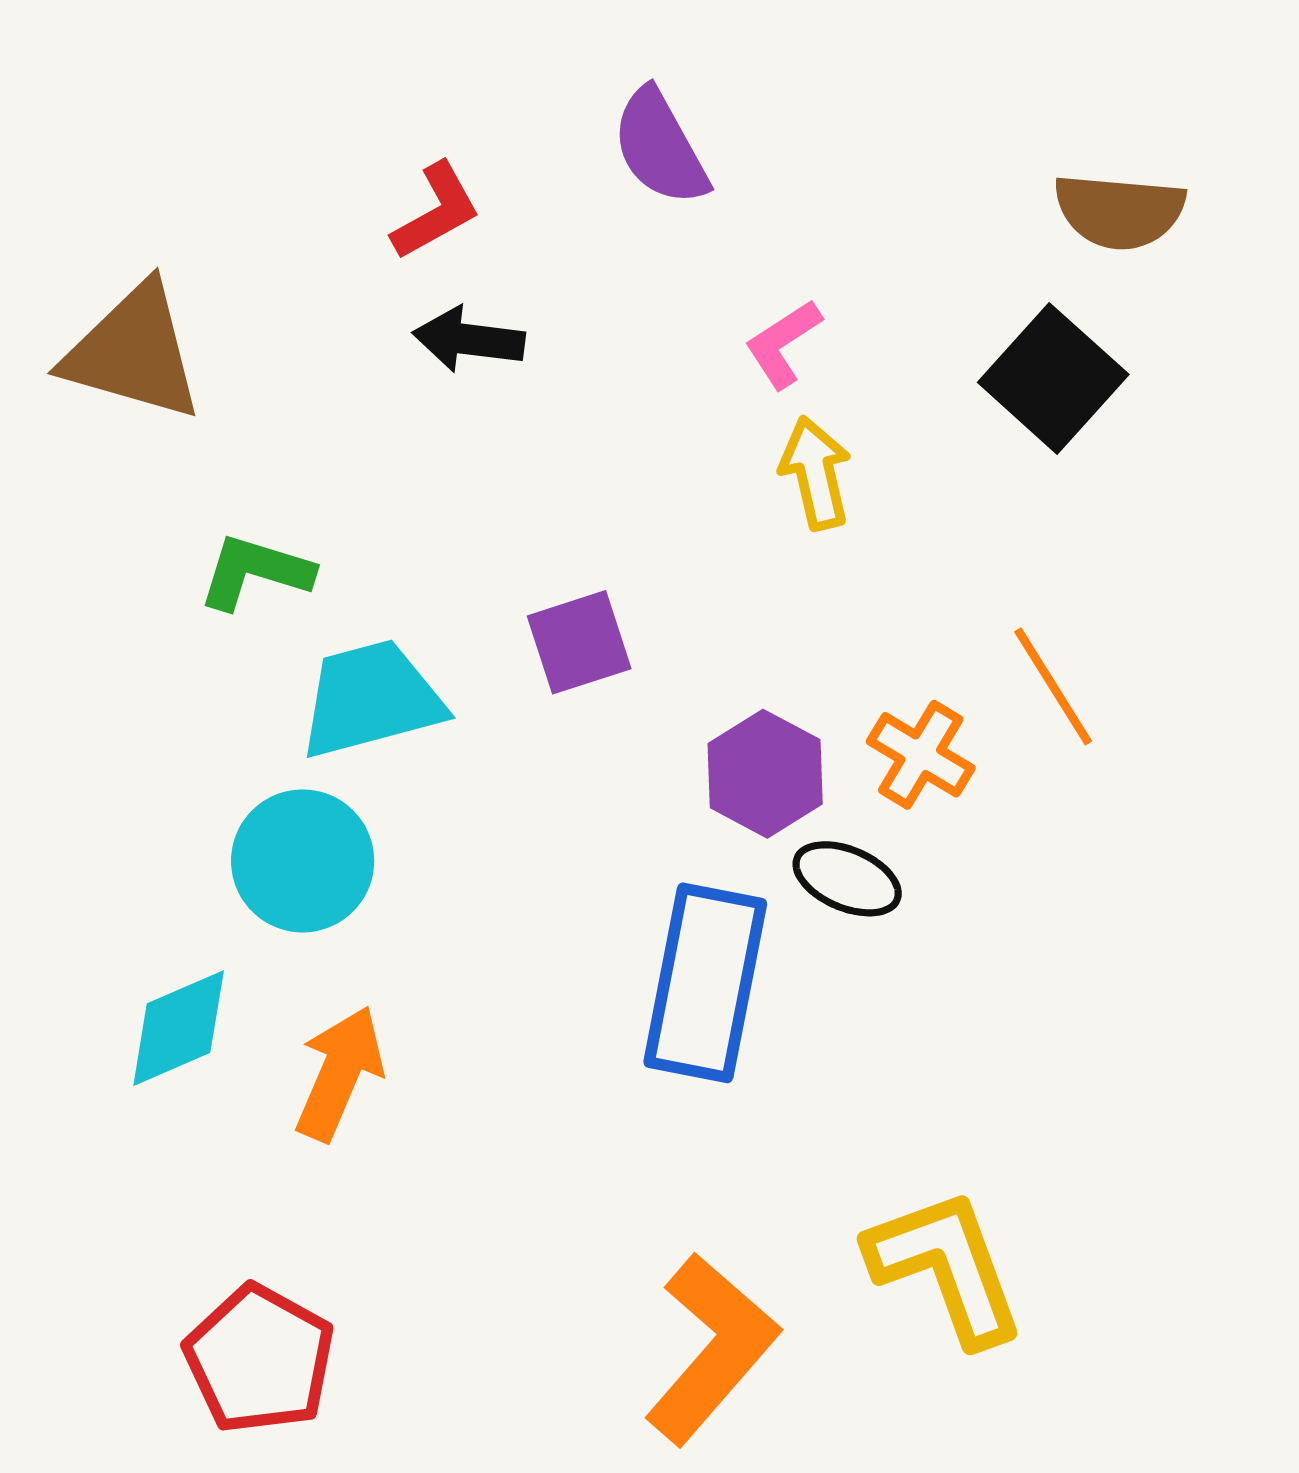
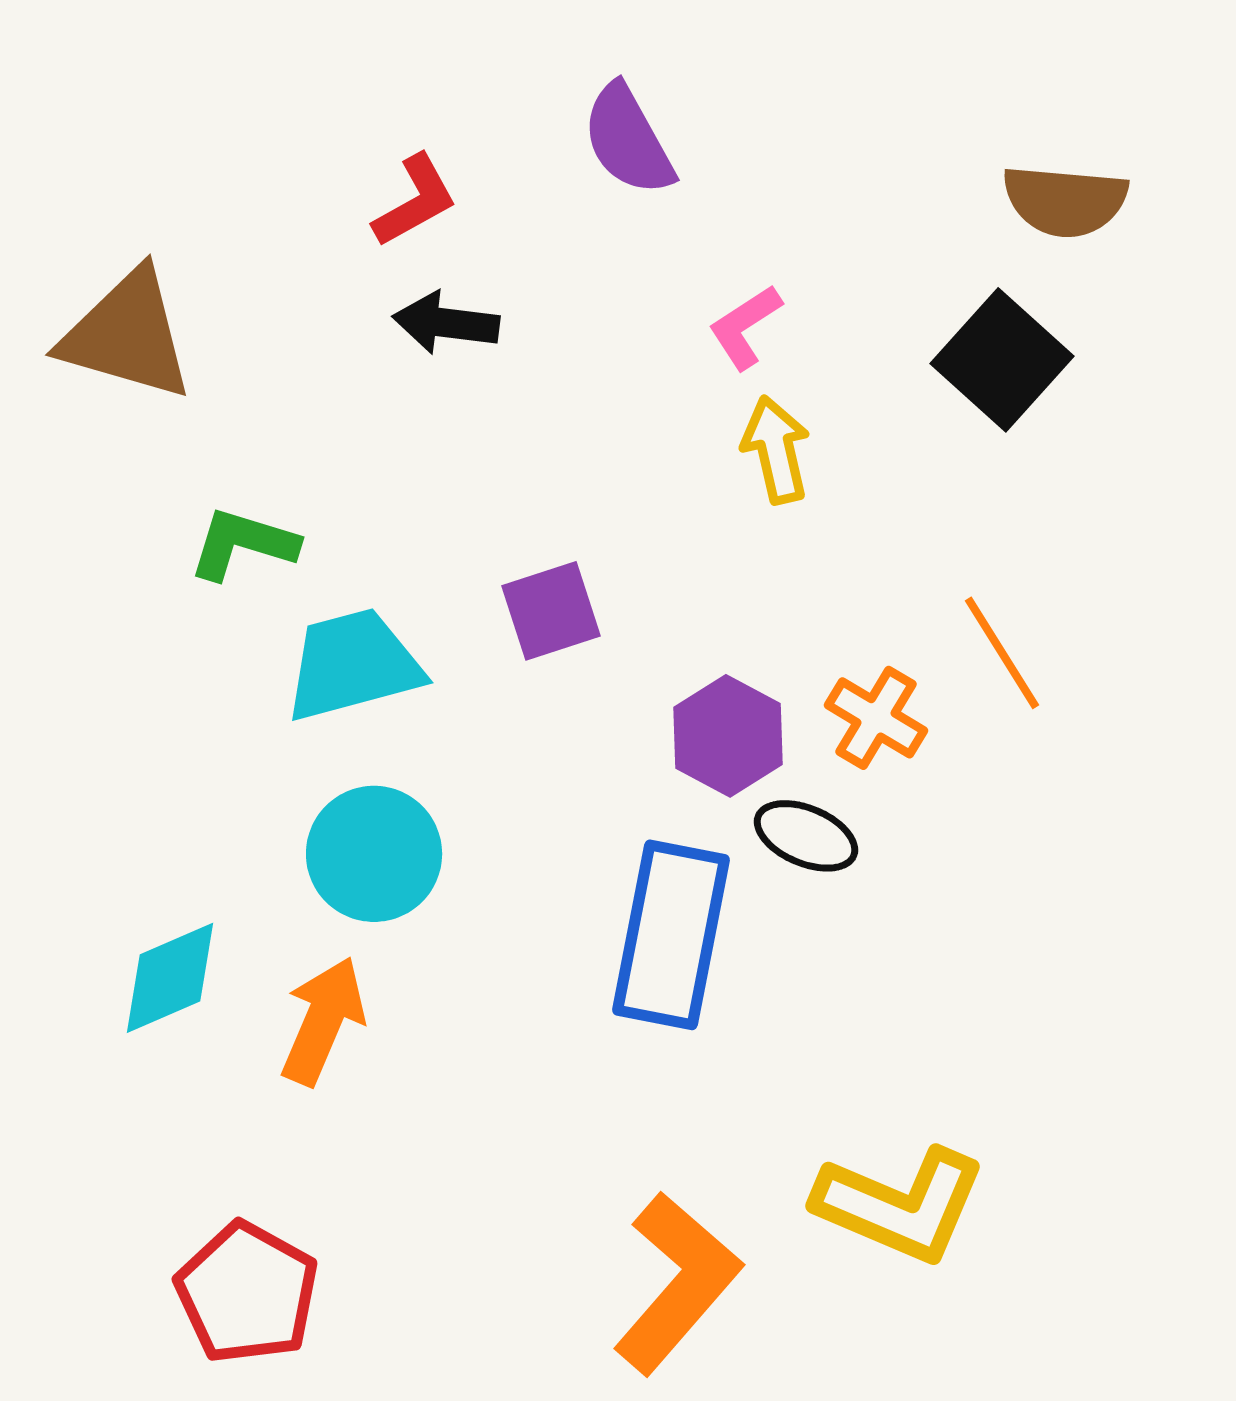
cyan circle: (303, 861) -> (374, 854), moved
yellow L-shape: (946, 1267) -> (900, 1205), turned 133

